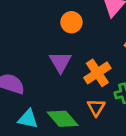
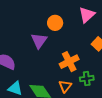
purple triangle: (60, 62) -> (39, 41), moved

